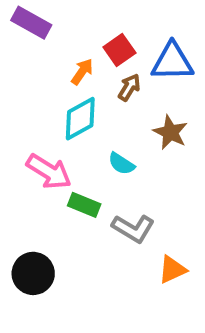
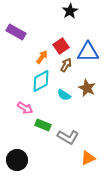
cyan semicircle: (121, 164) -> (64, 95), moved
pink arrow: (49, 172) -> (25, 108), size x0.7

